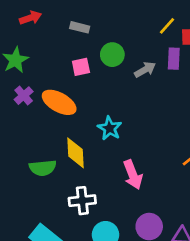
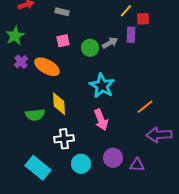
green circle: (112, 55) -> (90, 48), moved
cyan star: (110, 128) -> (102, 86), moved, size x1.4

